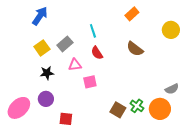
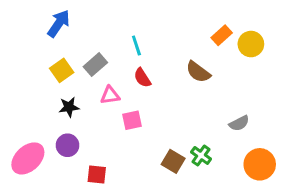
orange rectangle: (132, 14) -> (222, 35), moved
gray semicircle: (172, 89) -> (239, 123), moved
orange circle: (160, 109) -> (260, 164), moved

